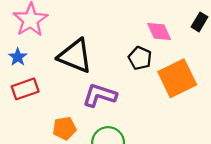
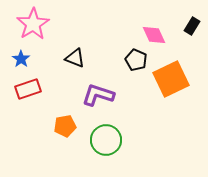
black triangle: (75, 56) -> (75, 58), size x0.6

